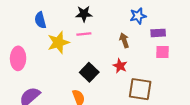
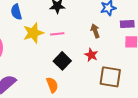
pink line: (84, 34) -> (57, 34), moved

